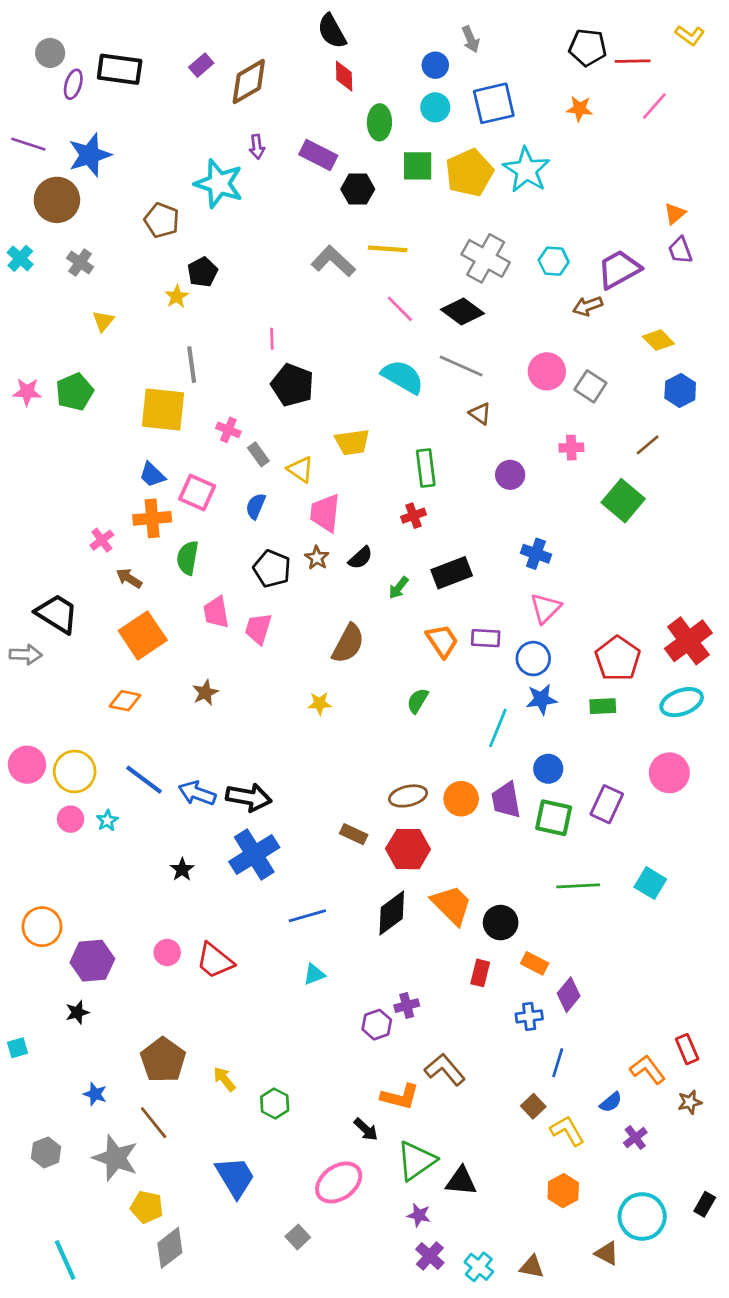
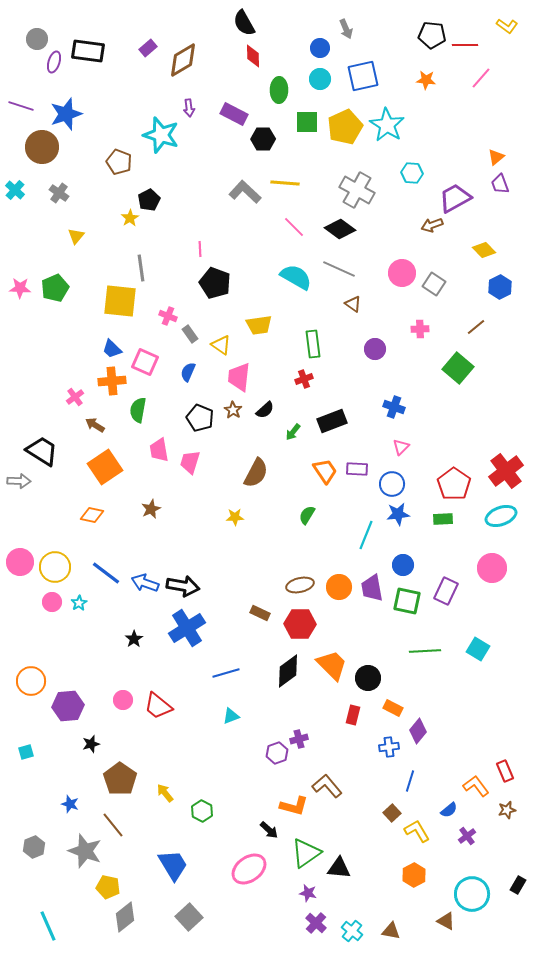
cyan hexagon: (554, 261) -> (412, 173), moved
pink triangle: (545, 608) -> (401, 447), size x0.7
black star: (77, 1012) -> (91, 744), moved
cyan square: (17, 1048) -> (26, 752), moved
gray square: (298, 1237) -> (189, 917), moved, size x1.5

